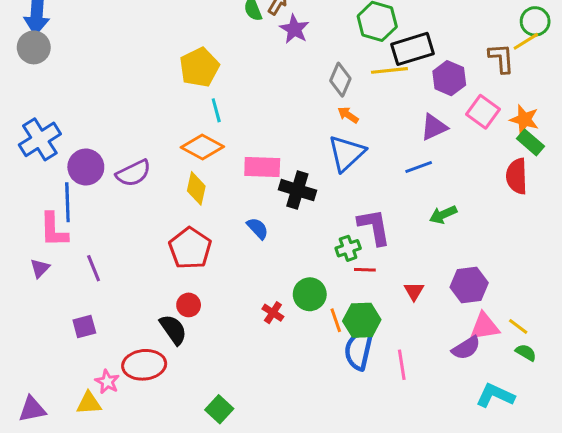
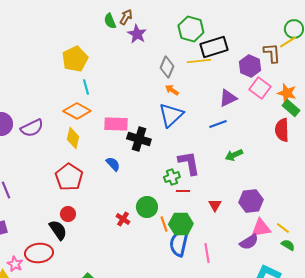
purple hexagon: (449, 78) -> (250, 66), moved

